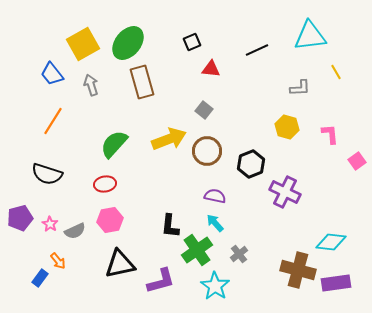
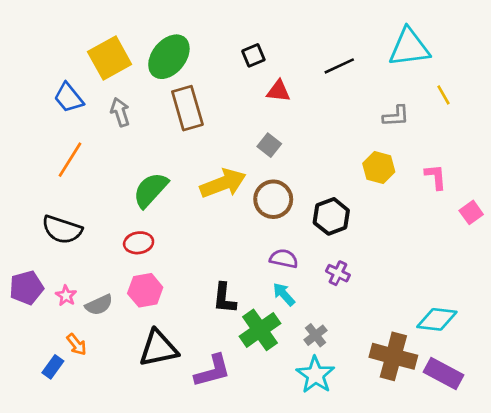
purple cross: (285, 192) -> (338, 273), moved, size x0.6
purple rectangle: (336, 283) -> (443, 373), turned 36
cyan star: (215, 286) -> (315, 375), moved

